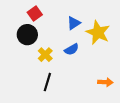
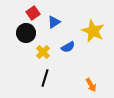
blue triangle: (74, 23) -> (54, 22), moved
orange arrow: (105, 82) -> (91, 85), moved, turned 56

